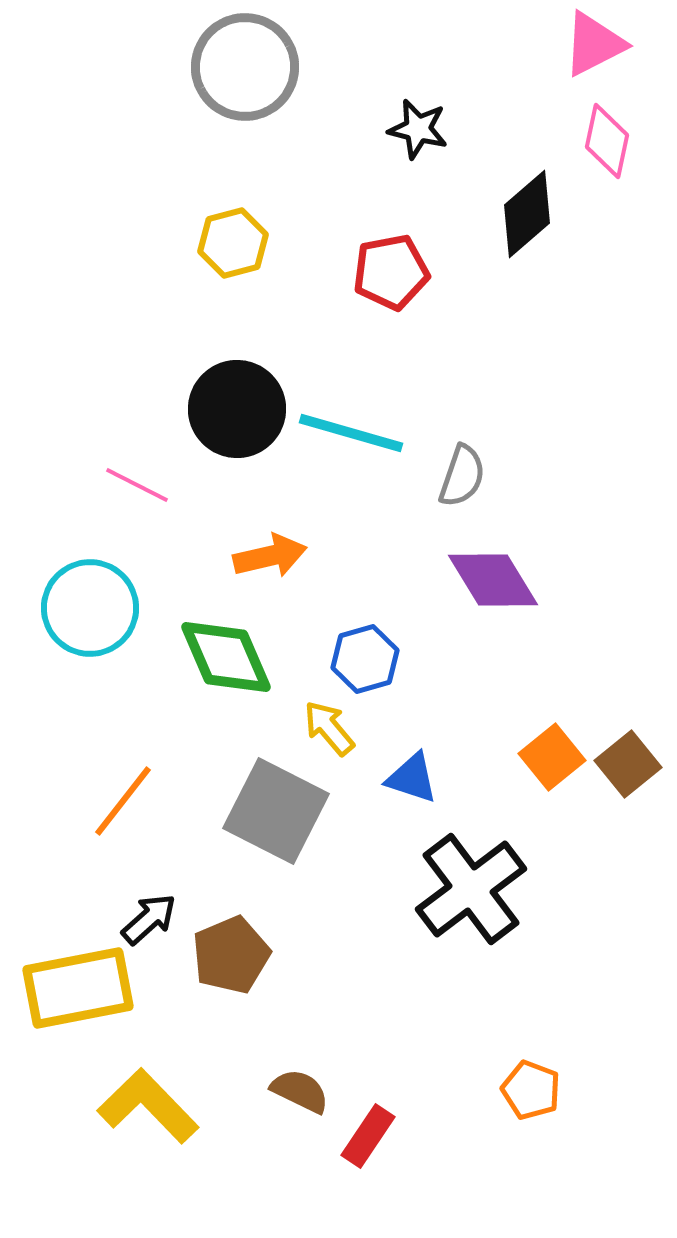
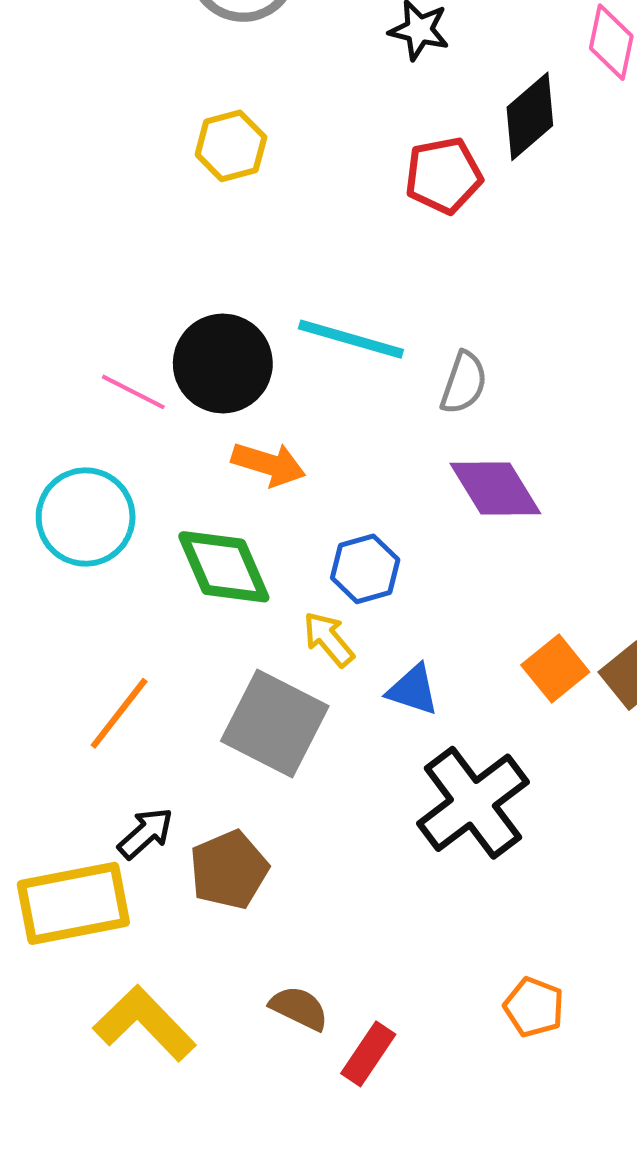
red pentagon: (391, 272) -> (443, 175), moved
black circle: (237, 409) -> (223, 363), moved
orange arrow: (270, 556) -> (269, 464), turned 30

